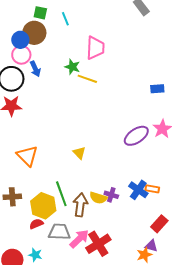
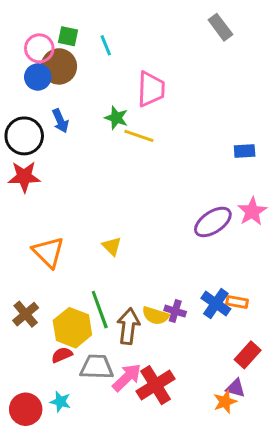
pink circle: (21, 55) -> (39, 48), moved
yellow triangle: (79, 153) -> (112, 246), moved
brown cross: (12, 197) -> (26, 314), turned -36

